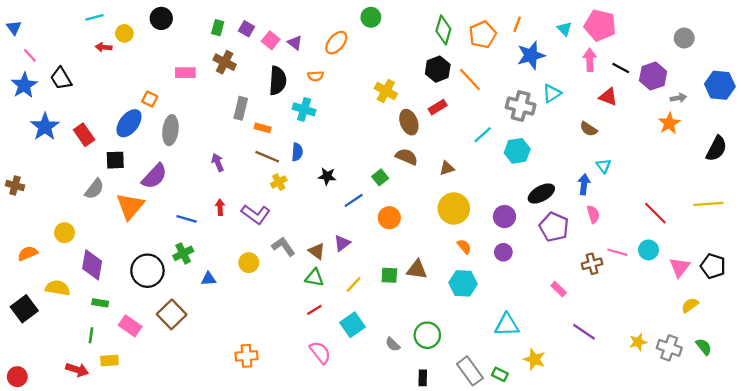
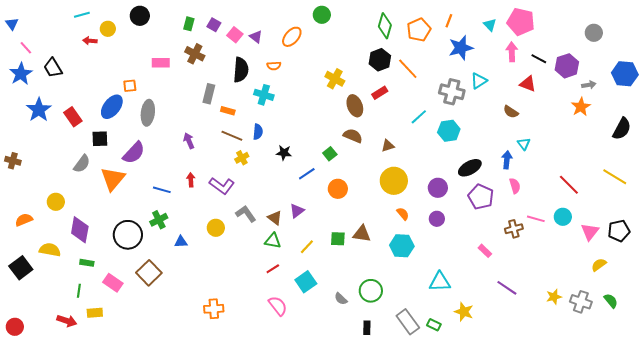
orange square: (150, 99) -> (130, 86), turned -32
yellow line: (708, 204) -> (615, 177), turned 35
black pentagon: (713, 266) -> (619, 231), turned -30

